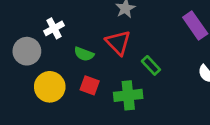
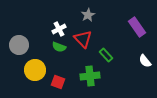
white cross: (54, 28) -> (59, 29), moved
red square: (90, 85) -> (58, 82), moved

